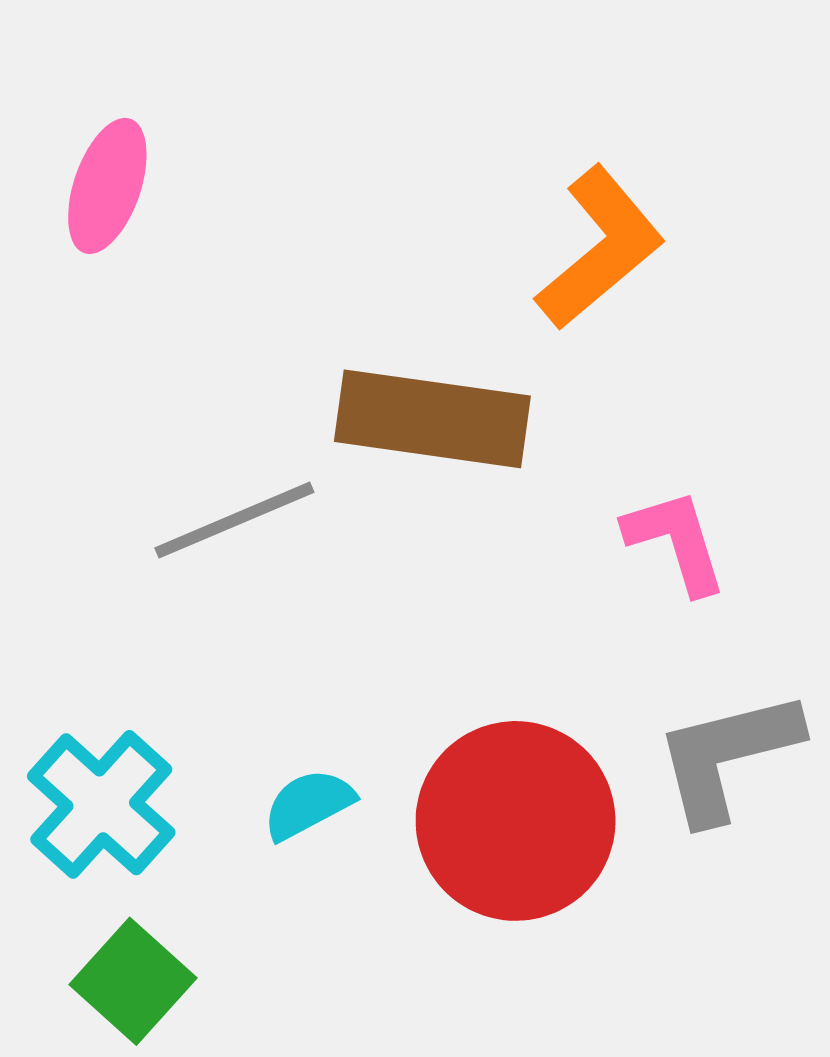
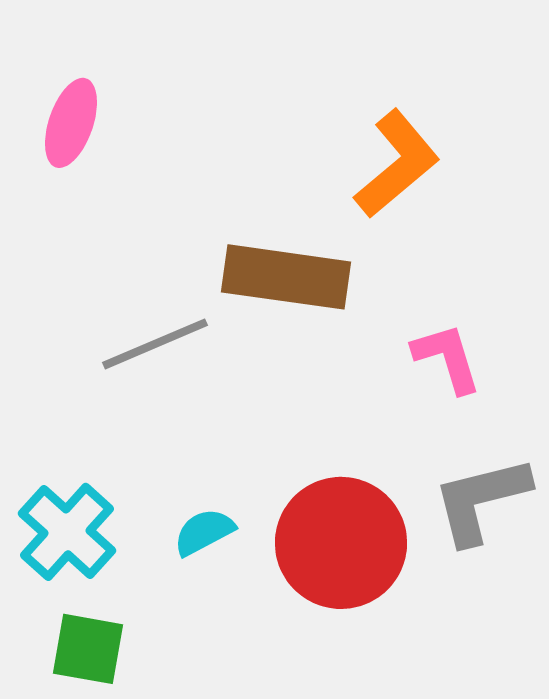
green square: (133, 981) -> (88, 649), turned -32

